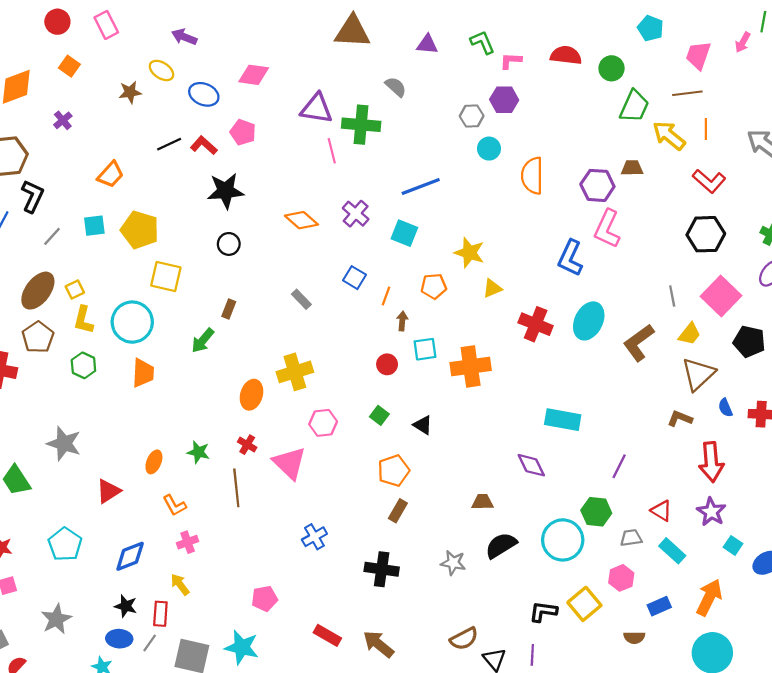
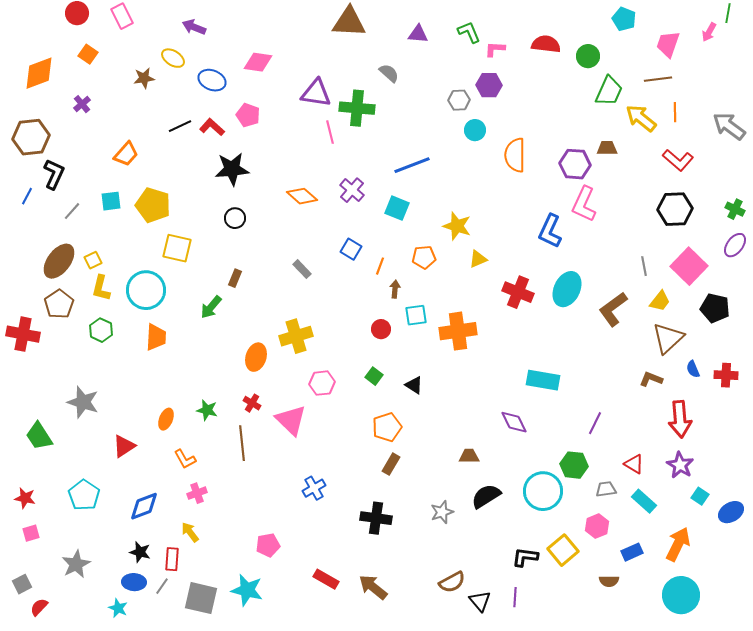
gray star: (453, 563) -> (442, 512), turned -30

